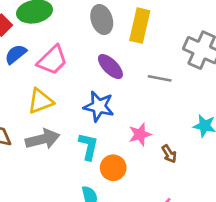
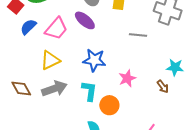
purple ellipse: (110, 67) -> (85, 20), moved
brown arrow: (169, 154) -> (163, 87), moved

